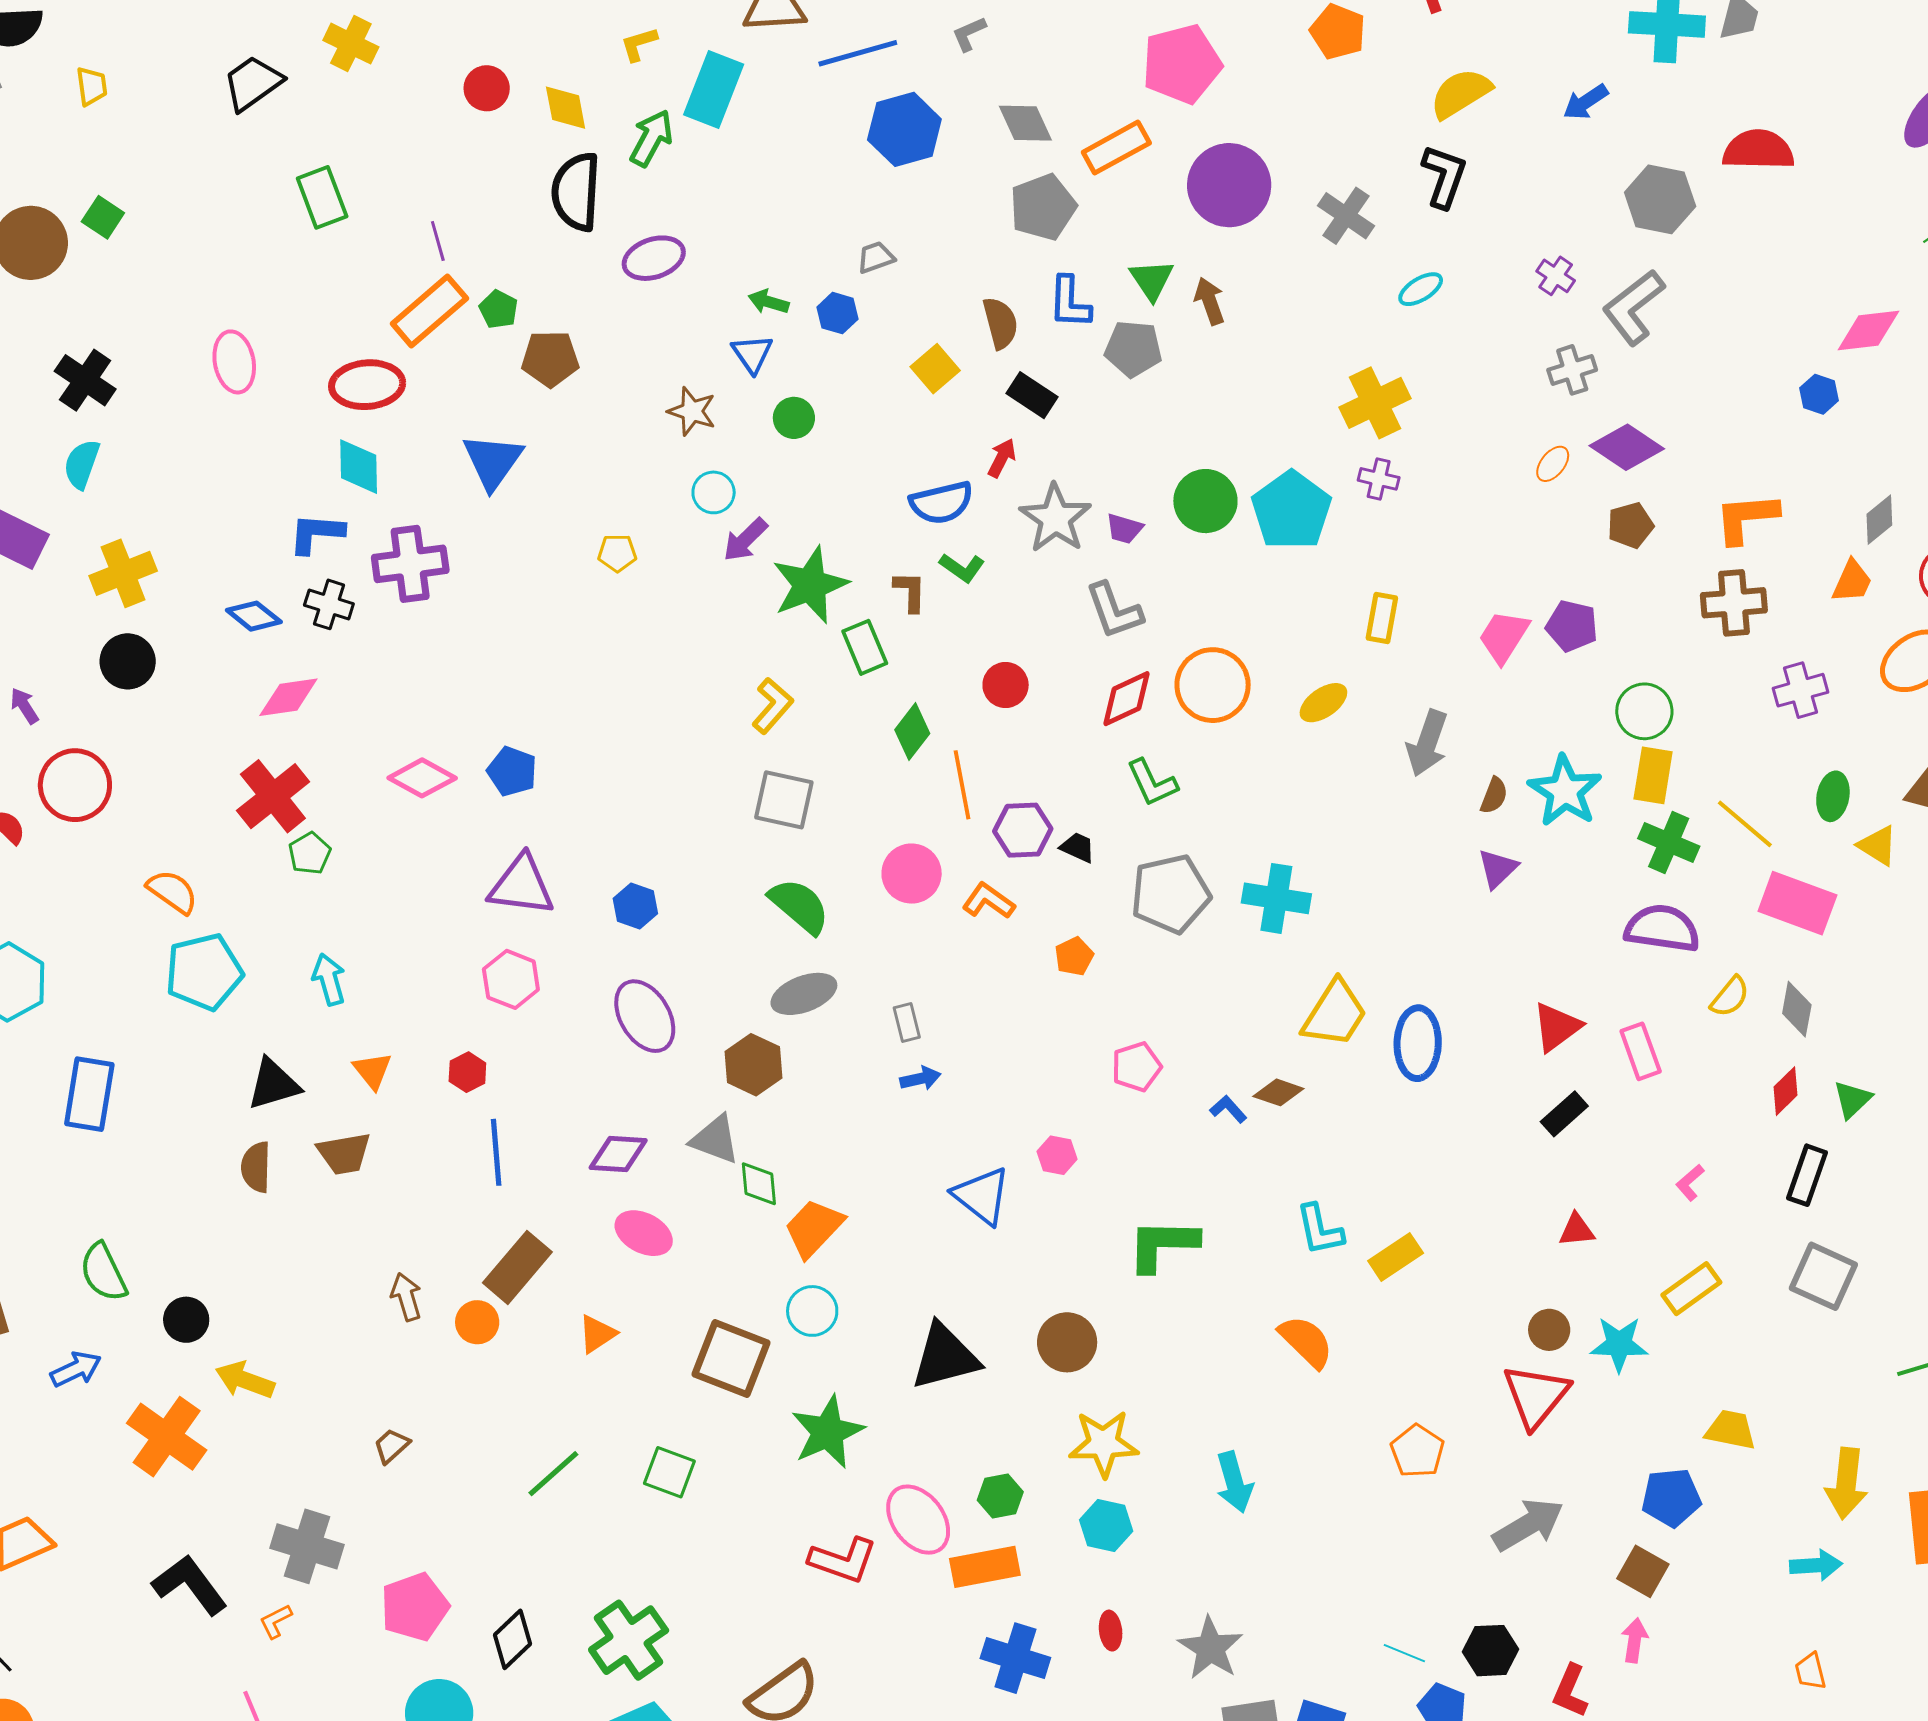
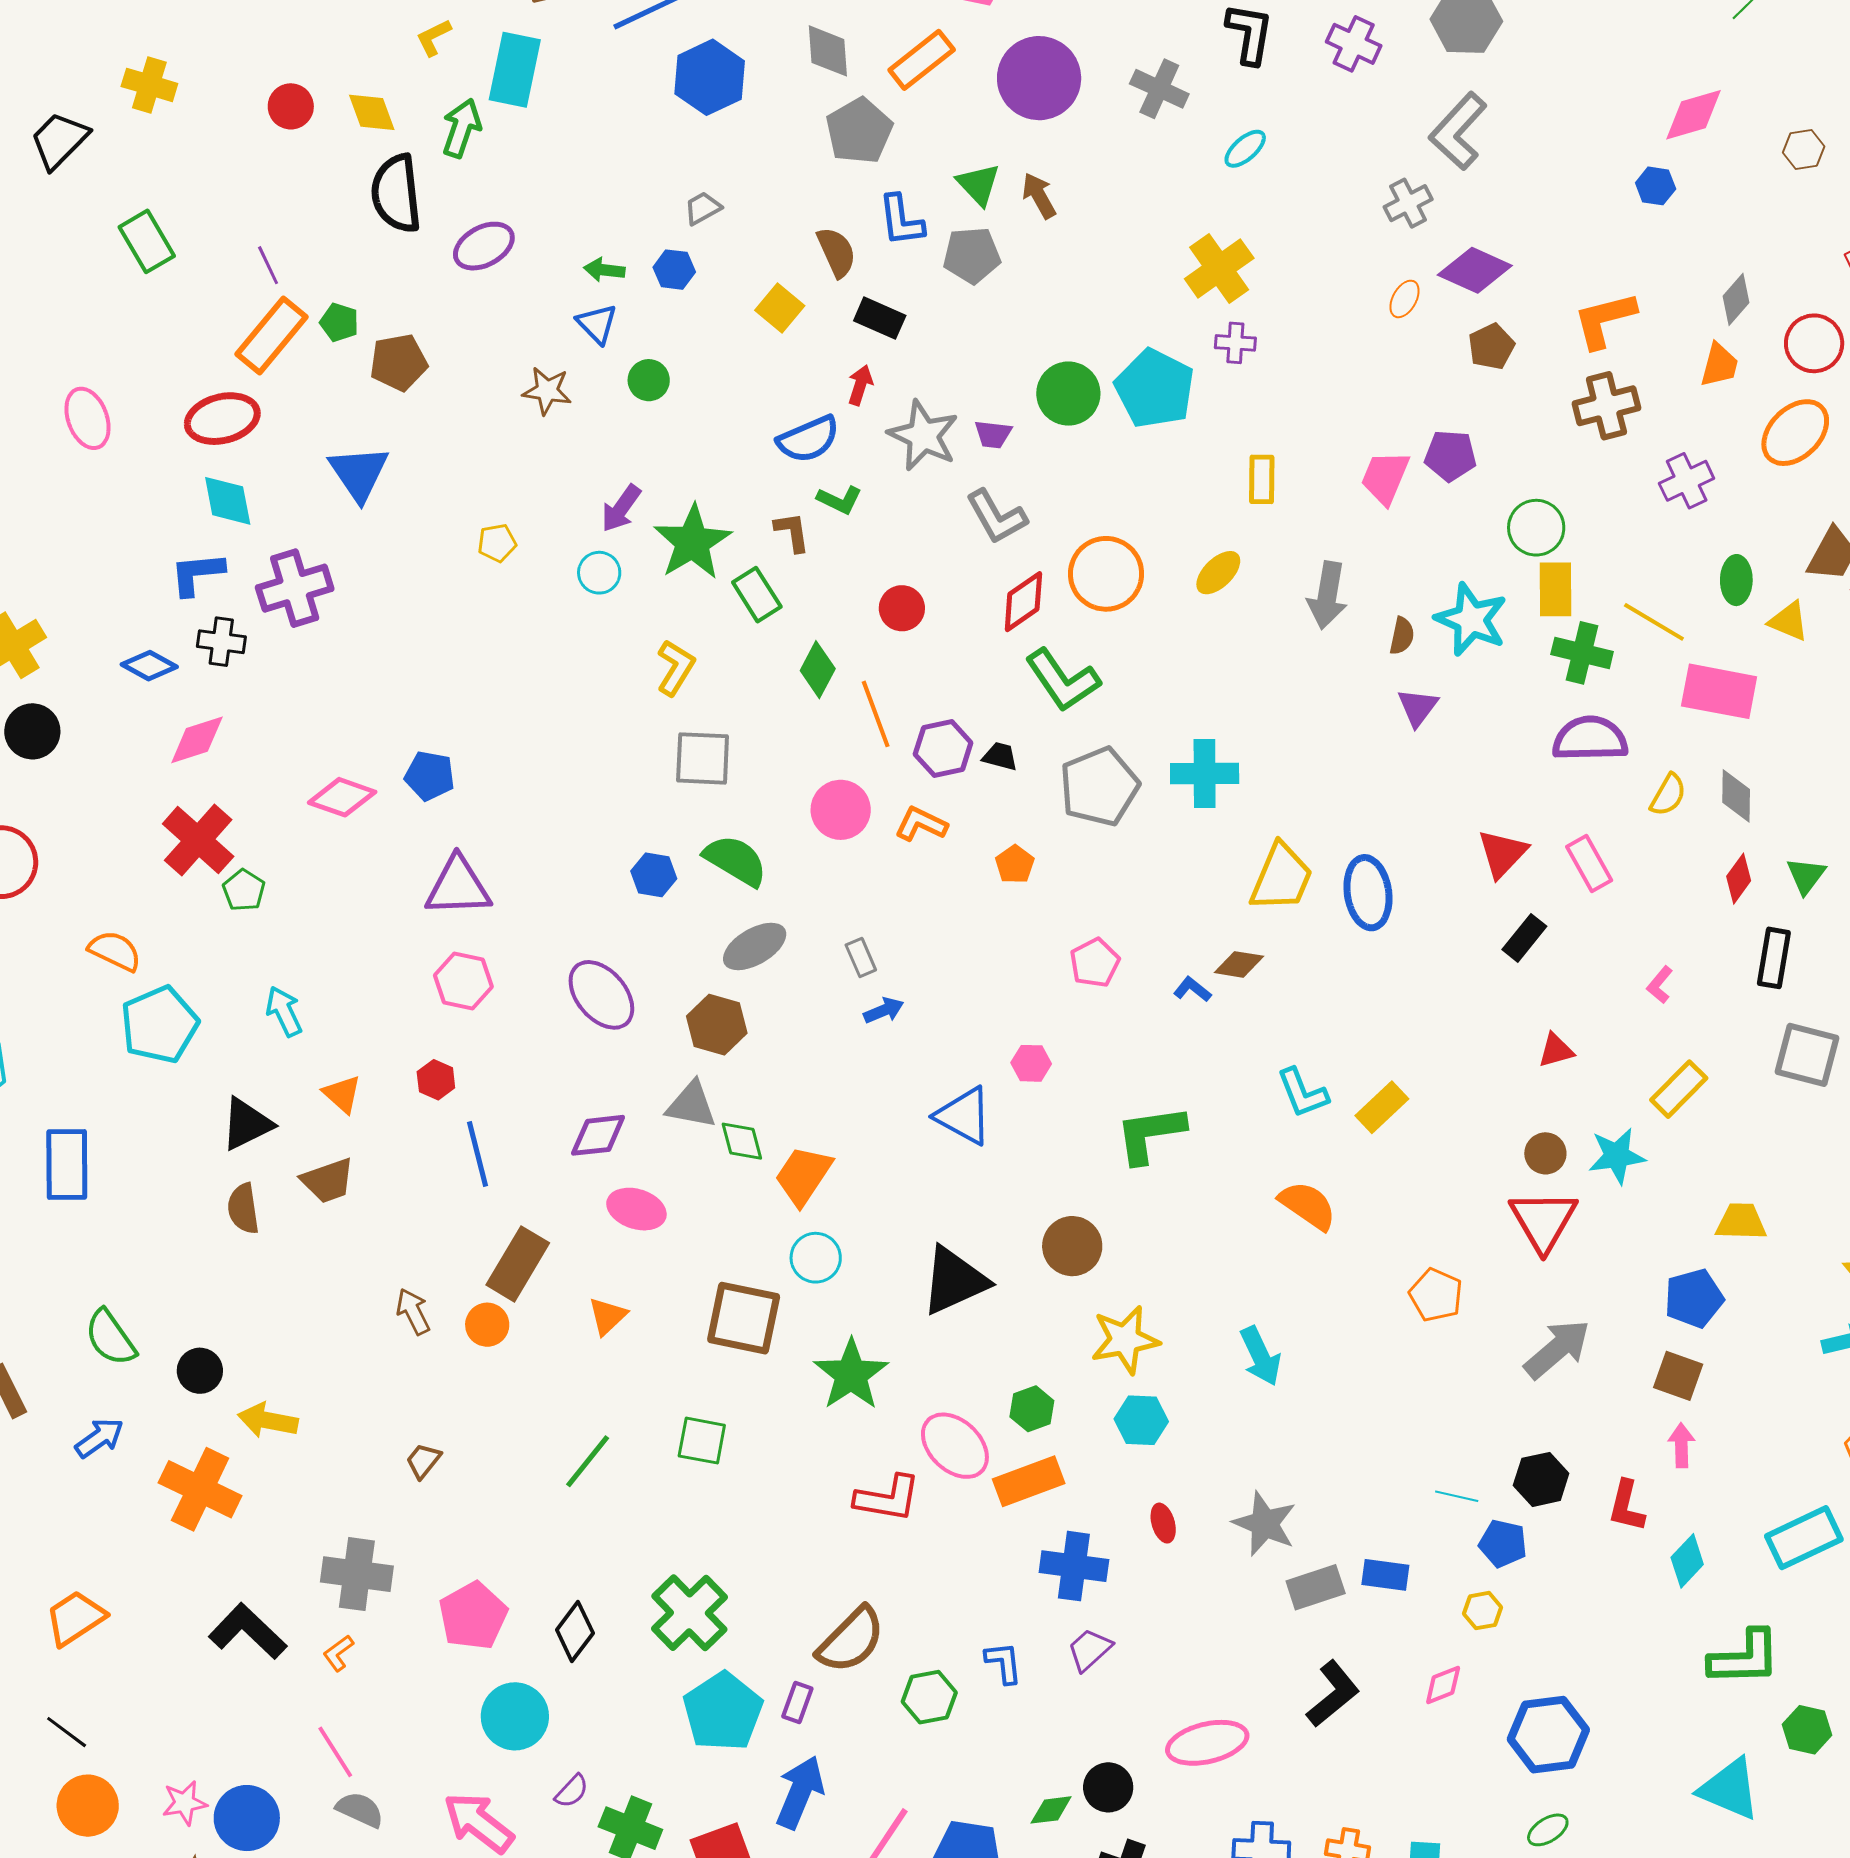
gray diamond: (1025, 123) -> (828, 51), turned 30
purple cross: (1556, 276) -> (1354, 44), moved, size x1.4
cyan circle: (714, 492) -> (599, 573), moved
green L-shape: (1152, 783) -> (1063, 680), size x1.4
blue hexagon: (635, 906) -> (654, 875), moved

